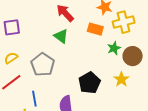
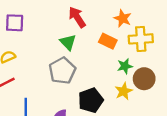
gray pentagon: (43, 65) -> (62, 71), moved
yellow star: (121, 79) -> (124, 91), moved

